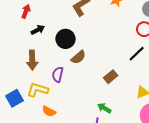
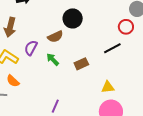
black circle: (65, 39) -> (73, 18), moved
green arrow: (104, 108) -> (53, 59), moved

